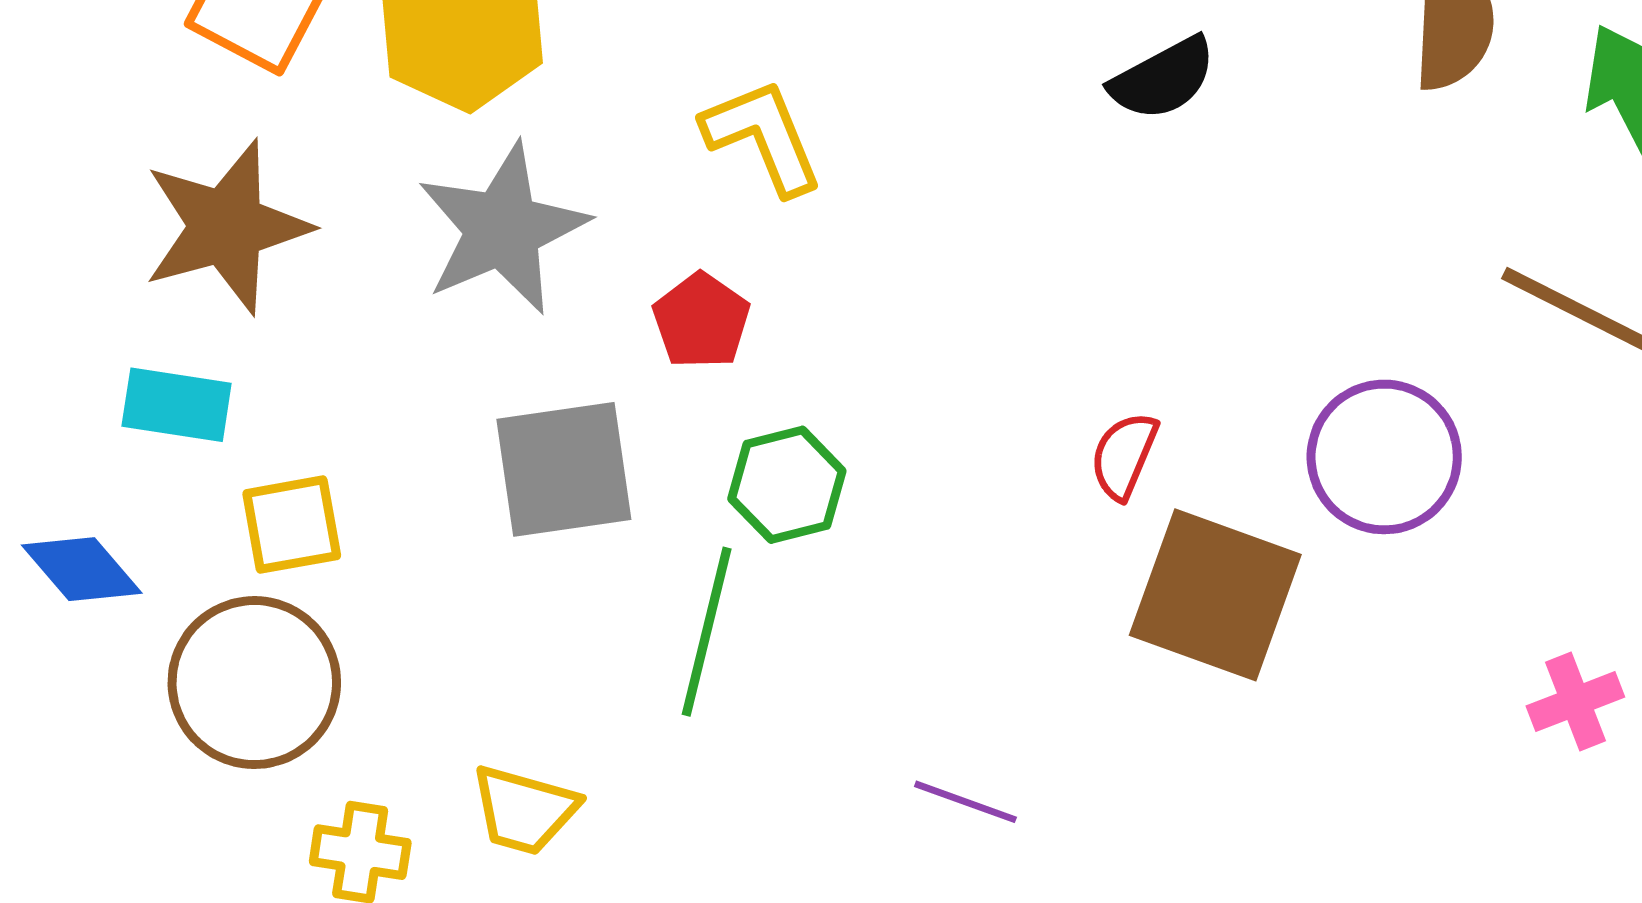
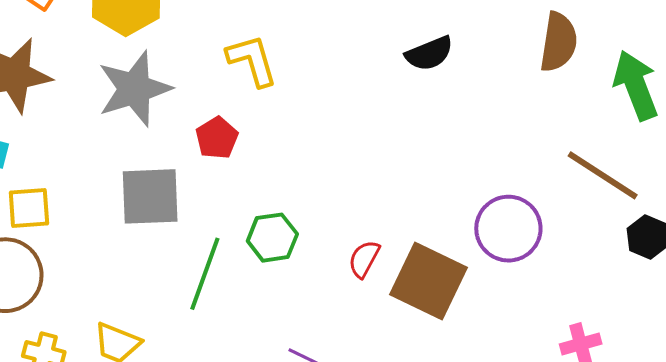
red semicircle: (1124, 456) -> (364, 259), moved
green hexagon: (787, 485) -> (272, 238), moved

